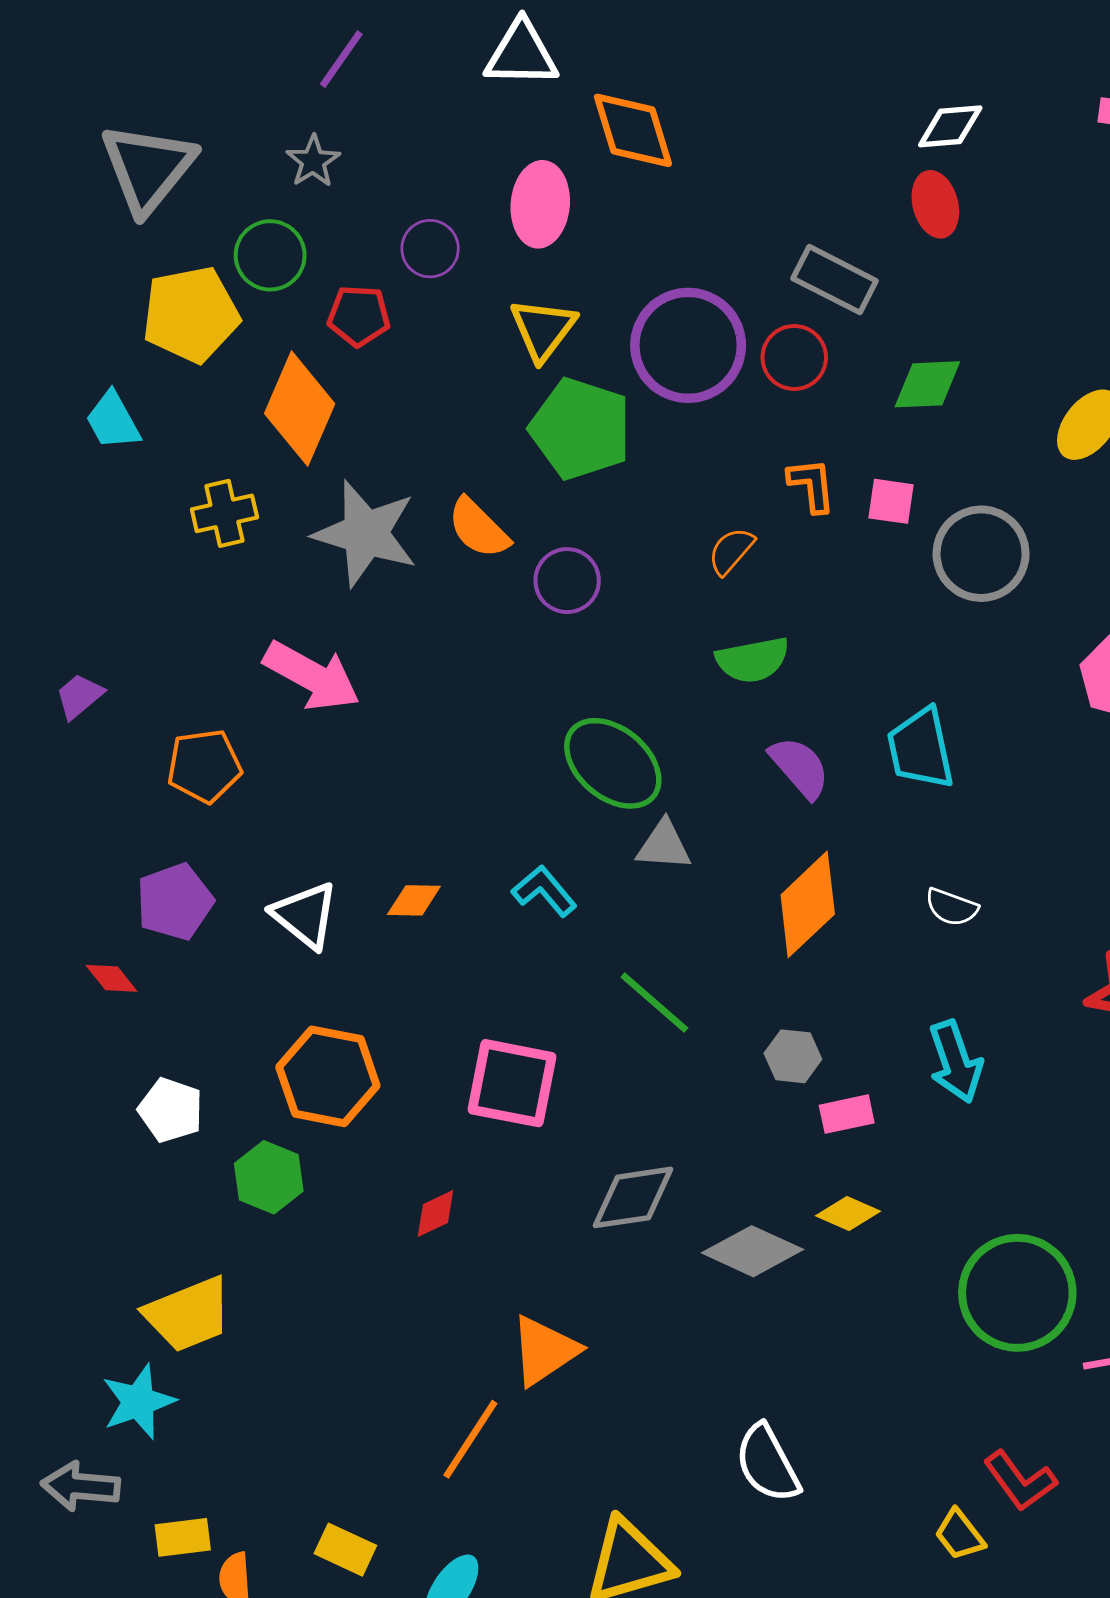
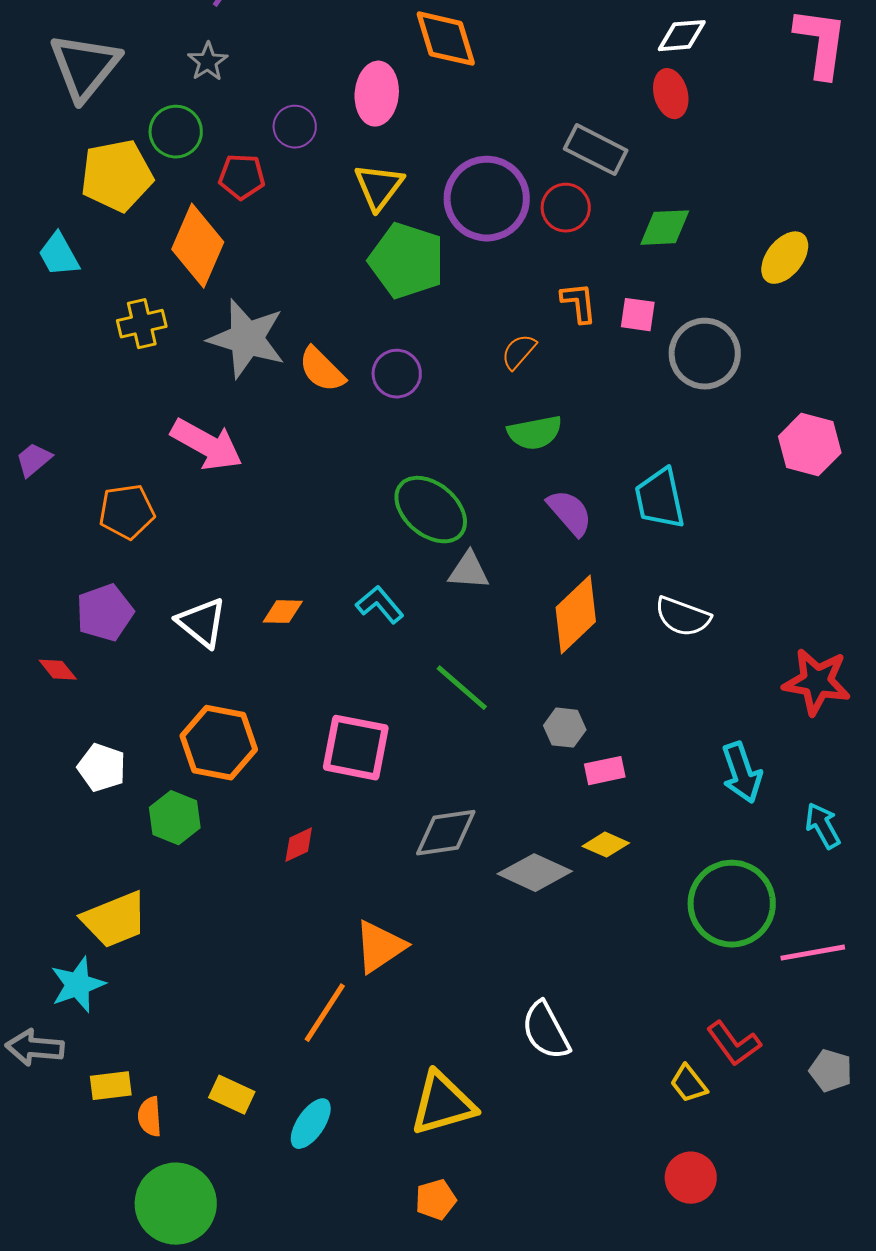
orange semicircle: (478, 528) -> (322, 370), moved
white semicircle: (951, 907) -> (683, 617), size x1.4
cyan arrow: (956, 1062) -> (742, 773), moved

